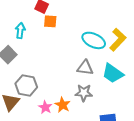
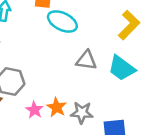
cyan ellipse: (94, 40) -> (62, 21), moved
gray star: (84, 93) -> (82, 113), moved

